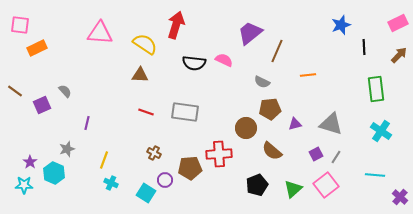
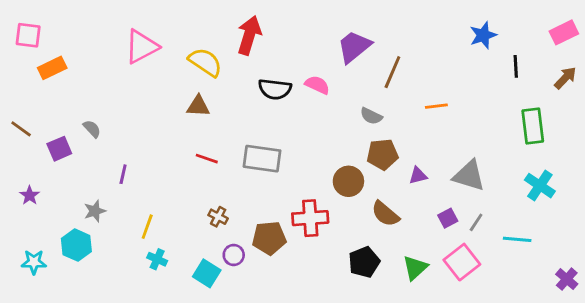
pink triangle: (100, 33) -> (142, 47), turned -32
purple star: (30, 162) -> (30, 195), moved
cyan line: (375, 175) -> (517, 239), moved

